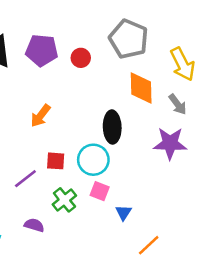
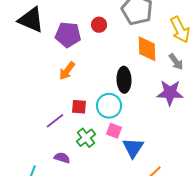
purple pentagon: (42, 50) -> (68, 35), moved
blue triangle: (124, 213) -> (133, 148), size x1.6

